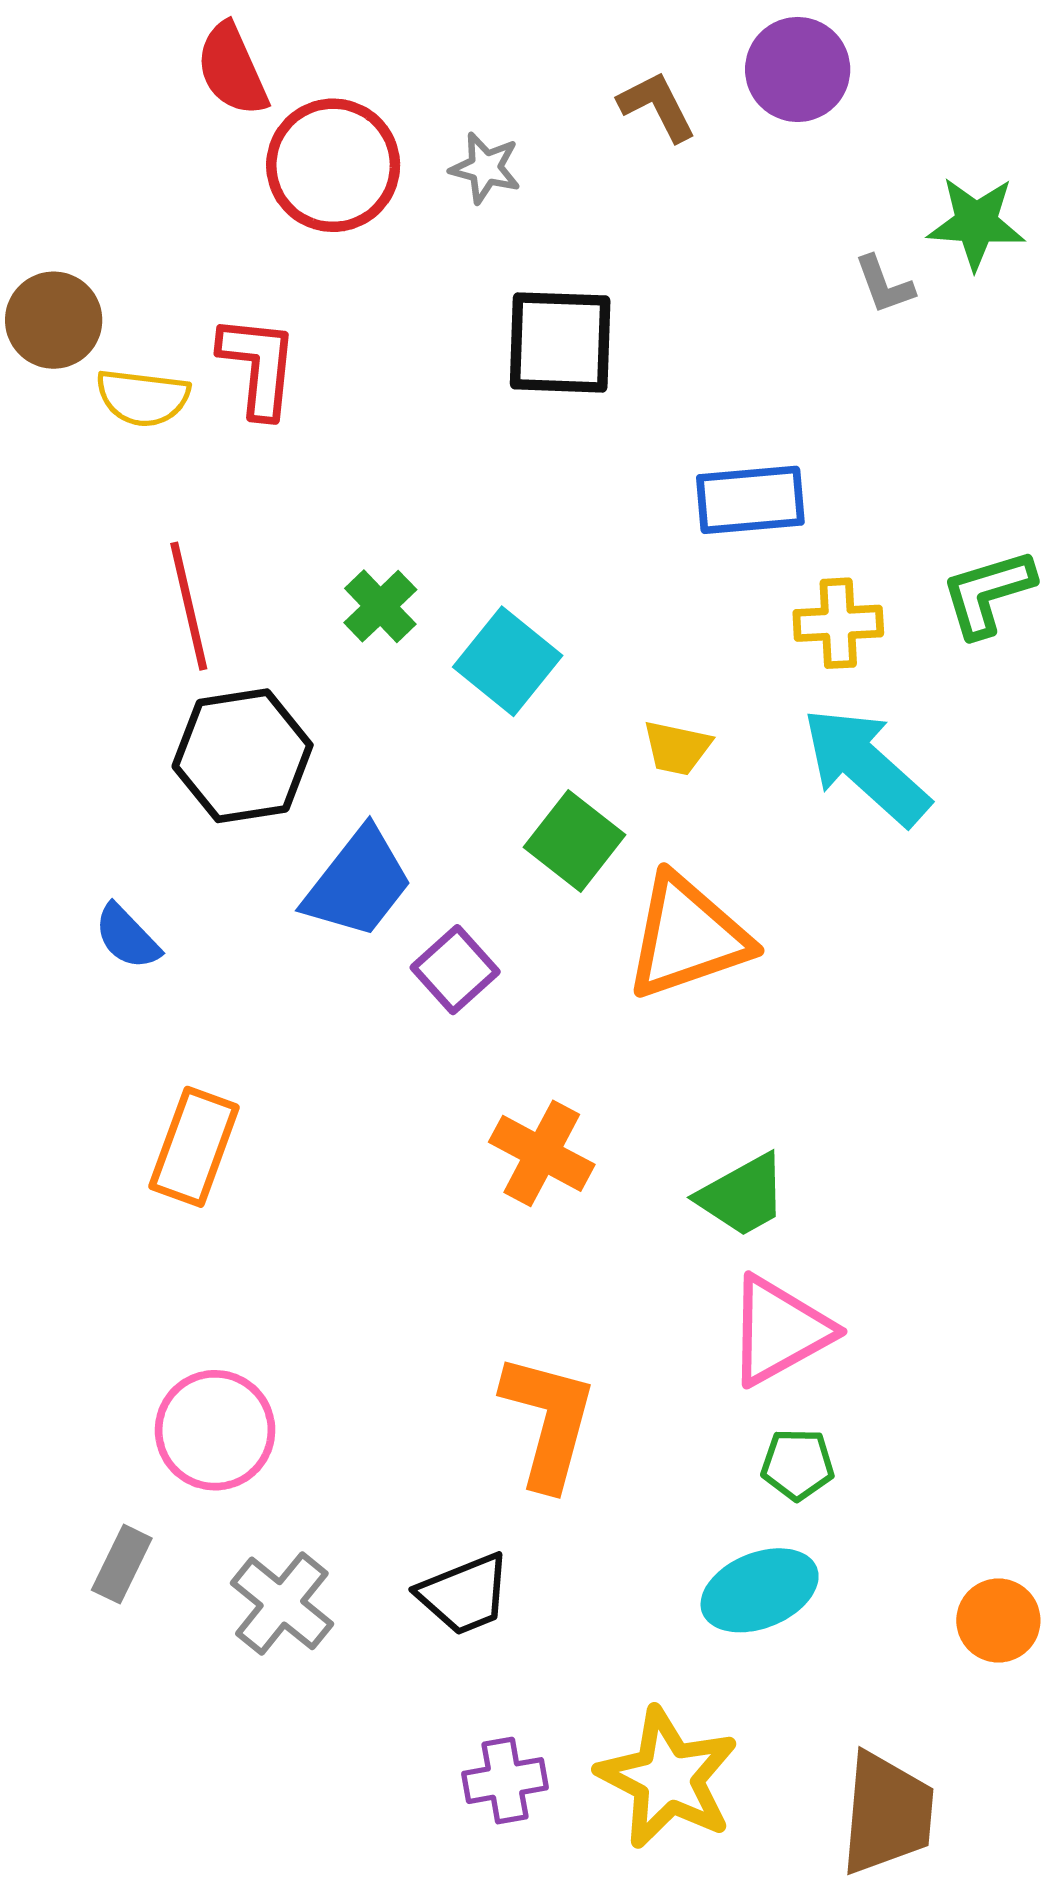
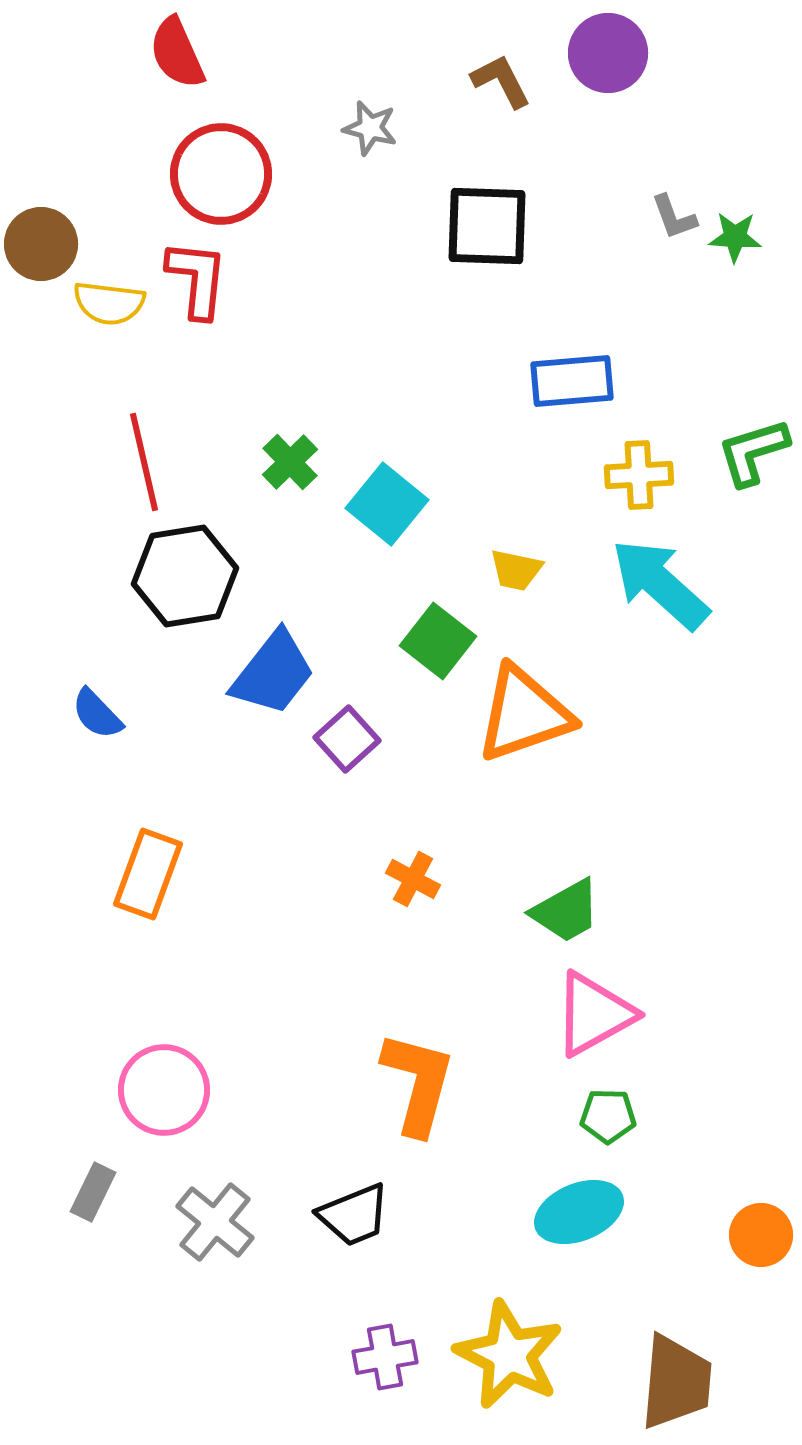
red circle: (333, 165) -> (221, 174), moved
green star: (976, 223) -> (735, 237), moved, size x0.7
black square: (560, 342) -> (487, 226), moved
orange cross: (542, 1153) -> (413, 879), size x0.7

